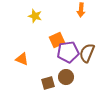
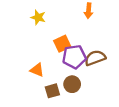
brown semicircle: (87, 53) -> (95, 58), turned 48
orange triangle: (22, 59) -> (37, 70), moved

